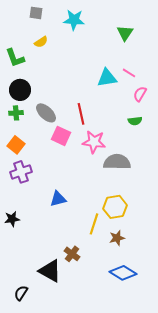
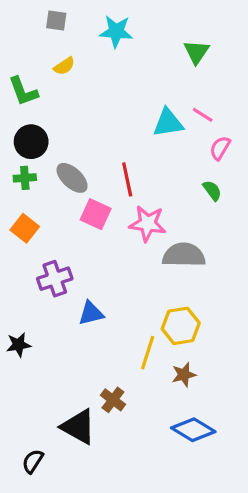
green semicircle: (135, 121) -> (212, 190), turned -120
purple cross: (21, 172) -> (55, 279), moved

